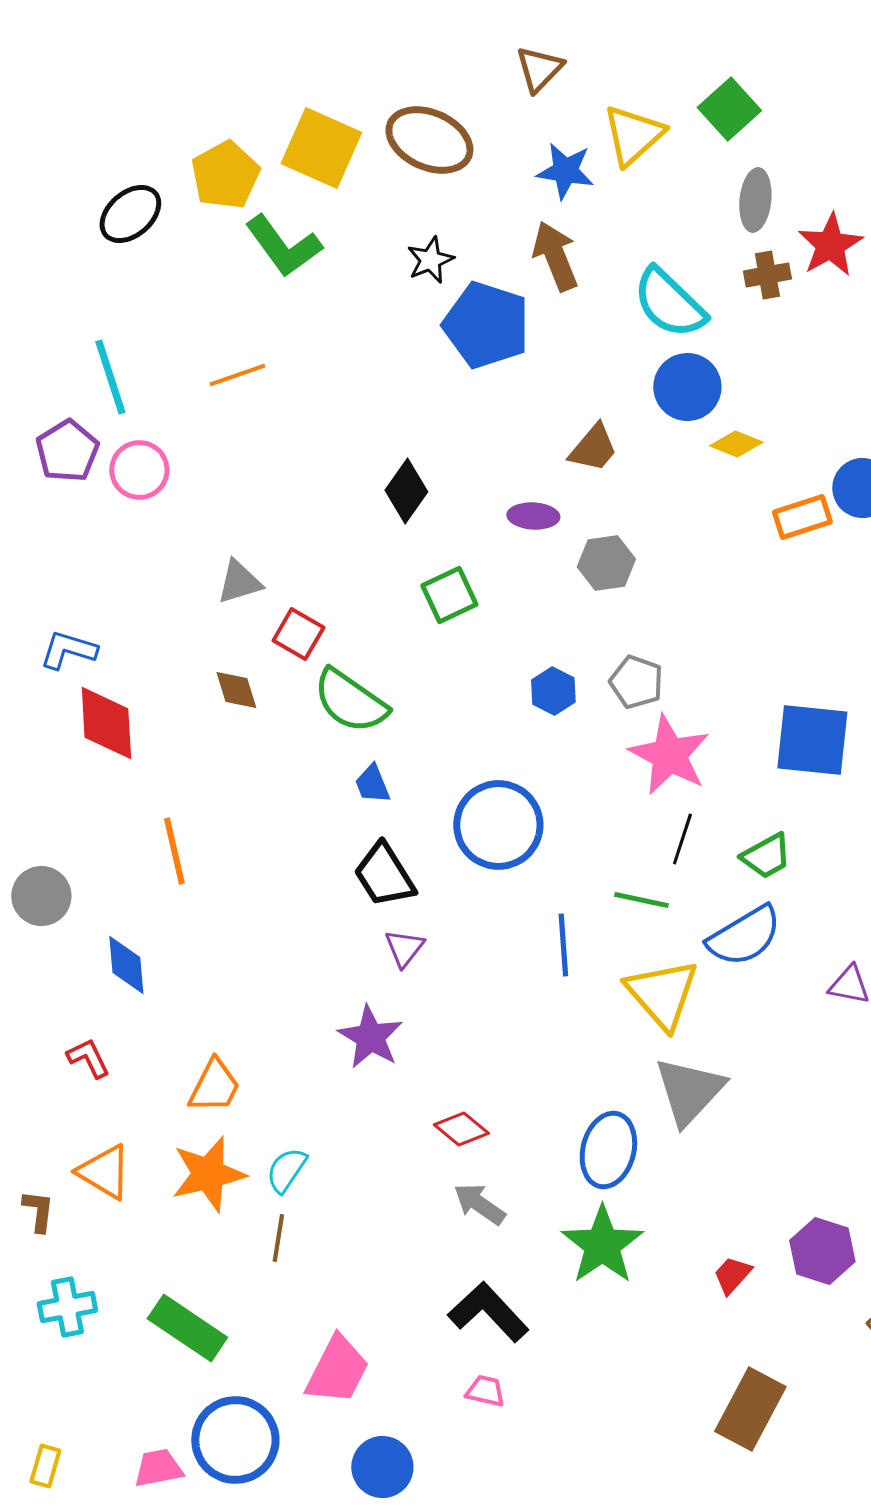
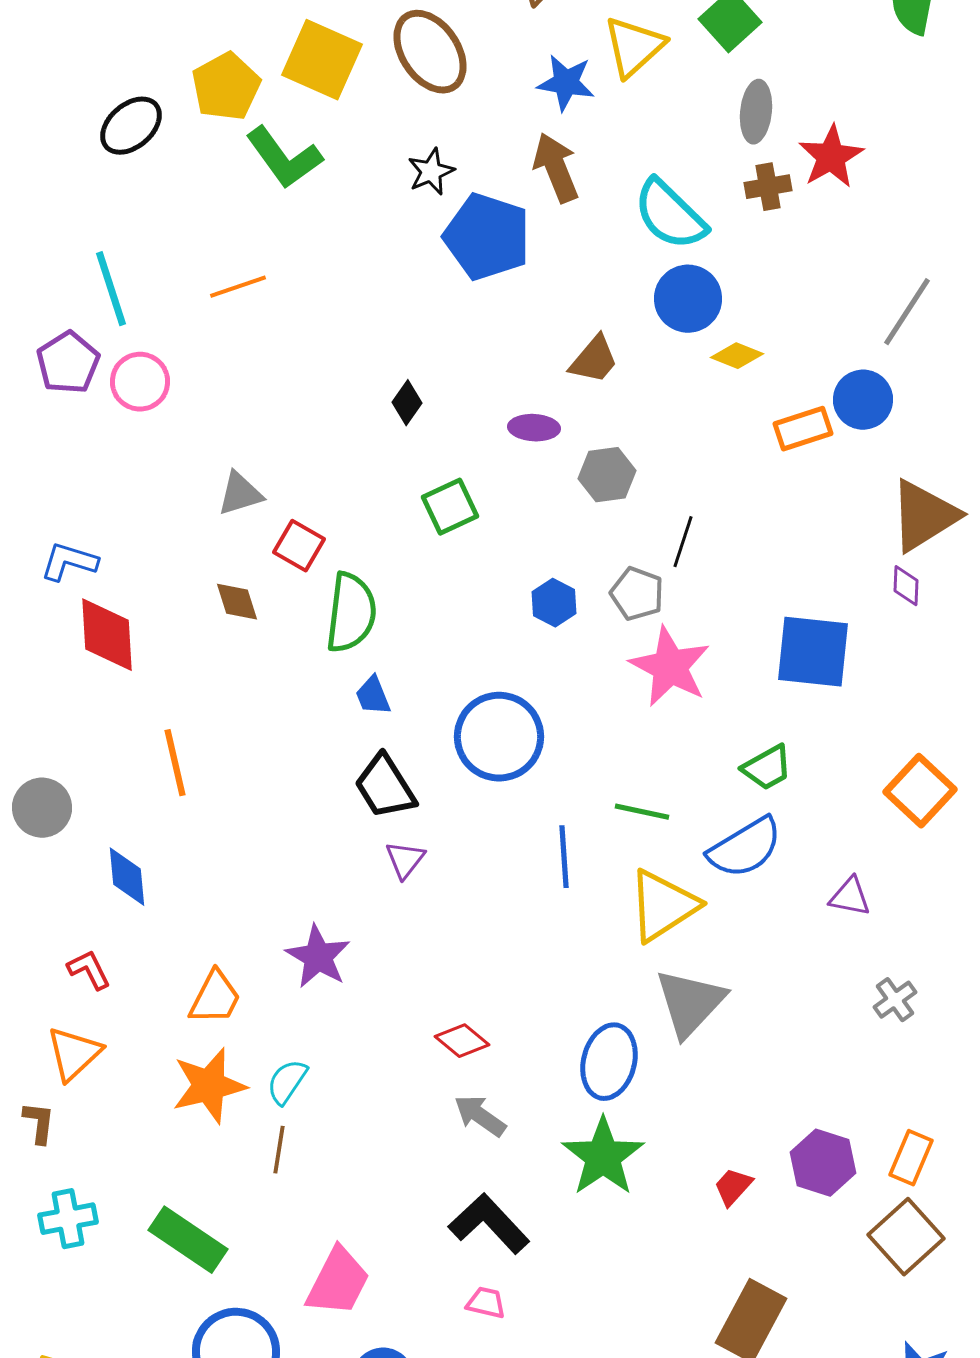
brown ellipse: (429, 140) -> (430, 52), turned 32
black diamond: (406, 491) -> (407, 403), size x0.7
green semicircle: (350, 701) -> (351, 613), turned -118
black line: (682, 839) -> (683, 542), moved
yellow triangle: (662, 994) -> (663, 906), turned 38
purple star: (370, 1037) -> (318, 957), moved
orange triangle: (104, 1172) -> (74, 1054), moved, turned 46

